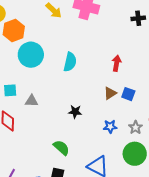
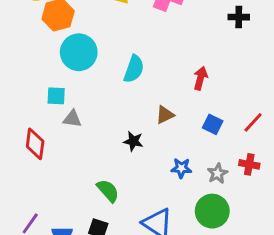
cyan square: (10, 90) -> (56, 96), moved
brown triangle: (110, 93) -> (165, 115), moved

